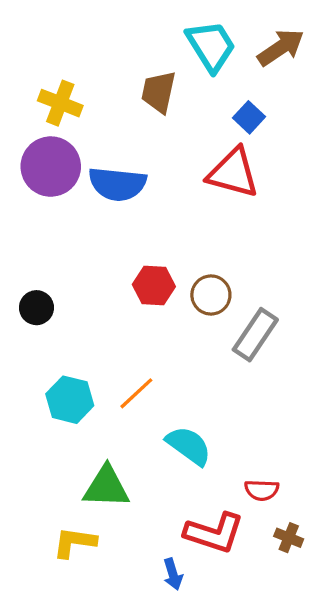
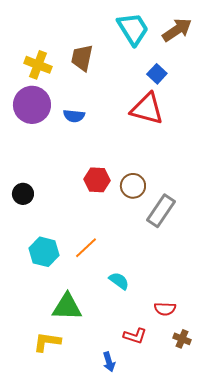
brown trapezoid: (159, 92) -> (82, 58), moved
blue semicircle: (117, 184) -> (74, 116), size x0.6
cyan semicircle: (189, 446) -> (119, 281), size x0.7
red L-shape: (214, 533) -> (135, 336), size x0.6

